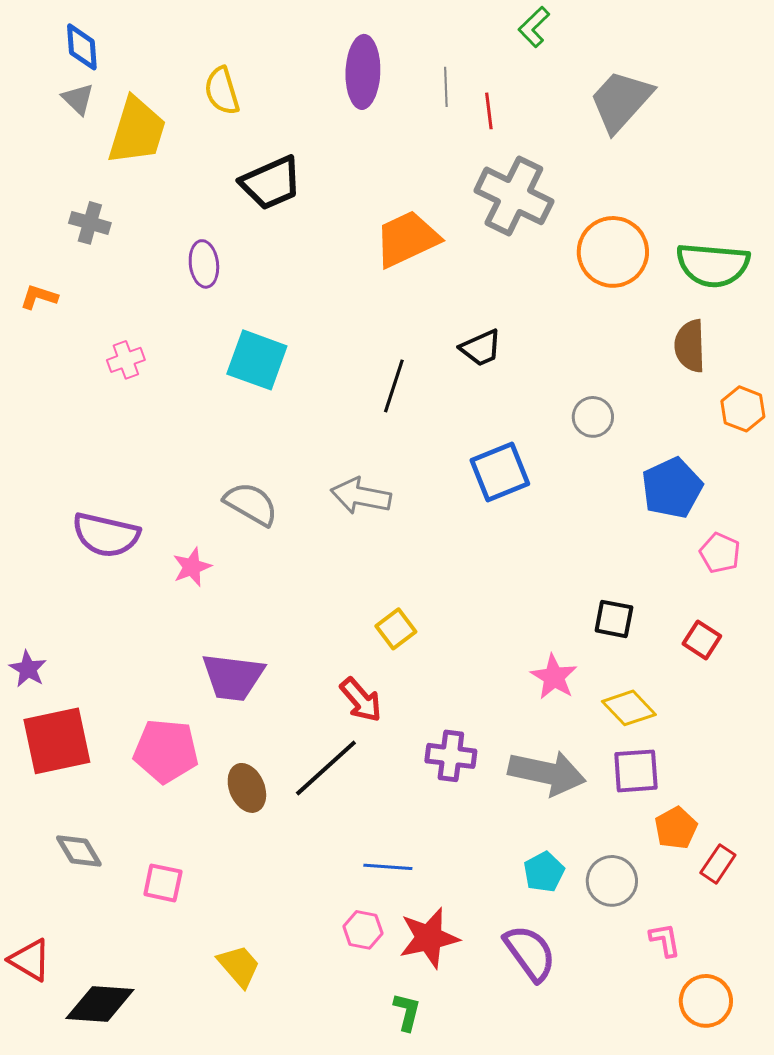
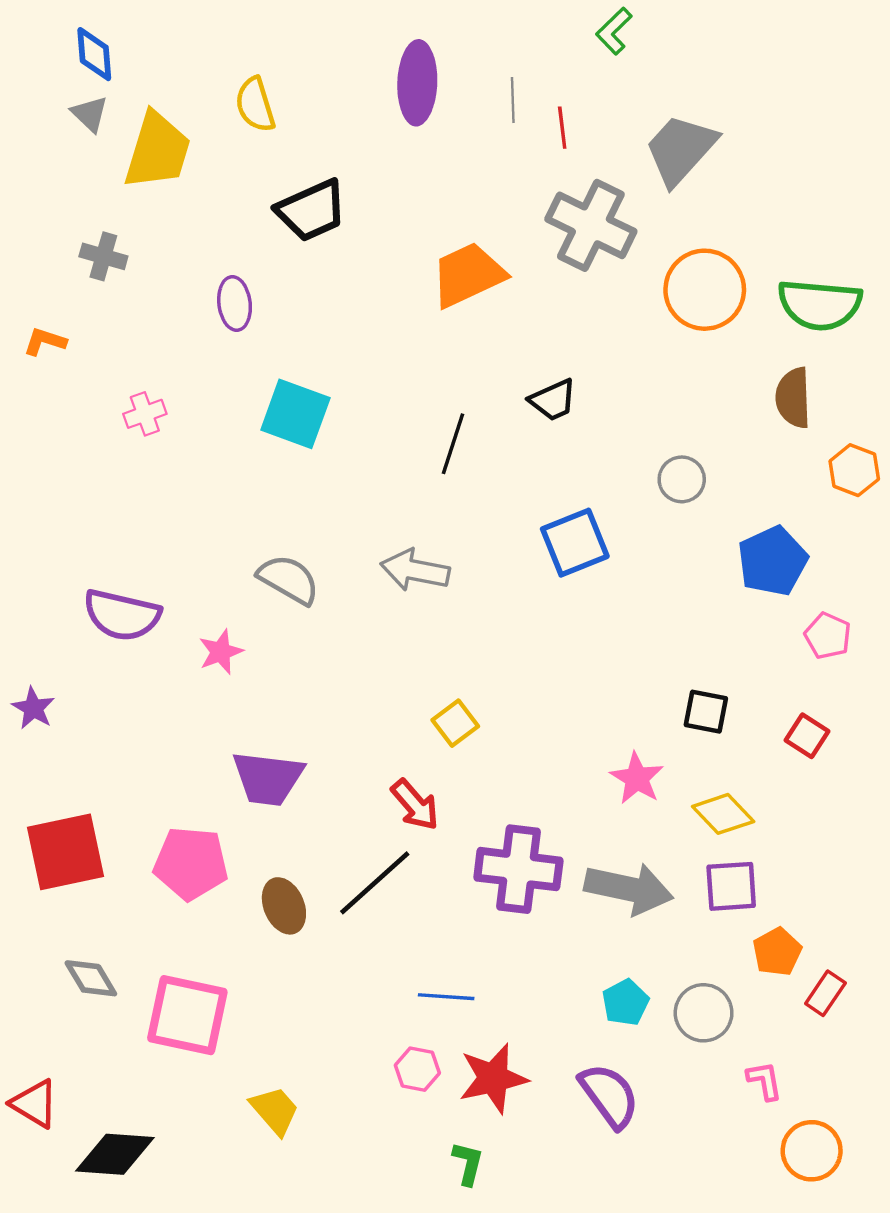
gray trapezoid: (621, 101) -> (681, 149), moved
purple star: (28, 669) -> (33, 708), moved
purple cross: (451, 756) -> (518, 869), size x1.5
pink square: (163, 883) -> (187, 1015), size x1.8

